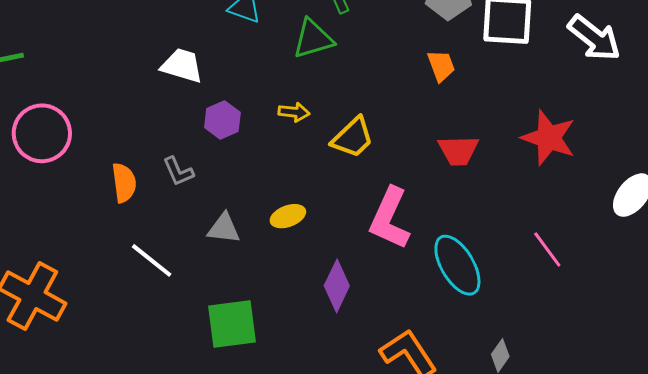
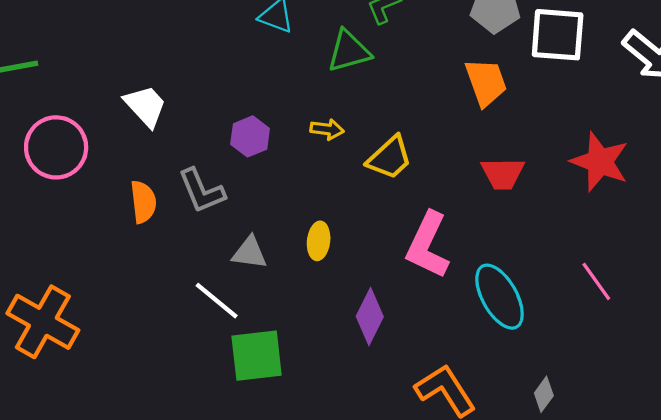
white trapezoid: (182, 66) -> (145, 106), moved, turned 30
orange trapezoid: (441, 66) -> (486, 82), size x1.4
gray L-shape: (178, 171) -> (202, 191), size x1.4
yellow ellipse: (288, 216) -> (319, 241), turned -64
white line: (152, 260) -> (217, 301), moved

